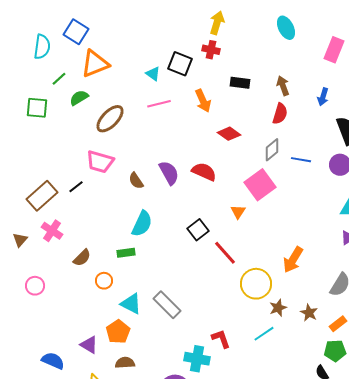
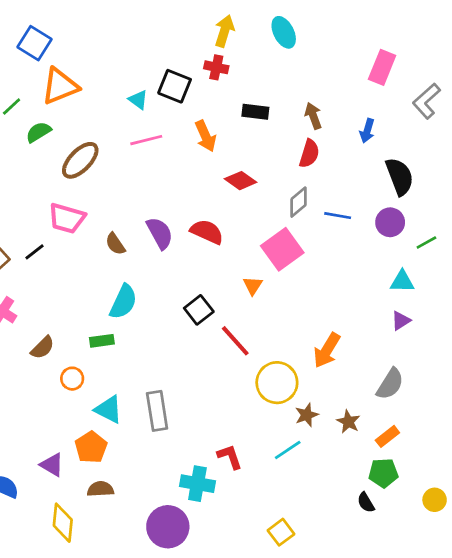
cyan ellipse: (286, 28) -> (284, 32), moved
gray rectangle: (167, 305) -> (157, 411), turned 36

